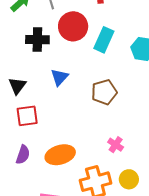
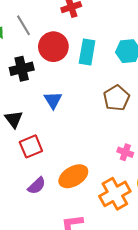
brown pentagon: (104, 92) -> (116, 98), moved
purple semicircle: (23, 155) -> (37, 186), turned 42

